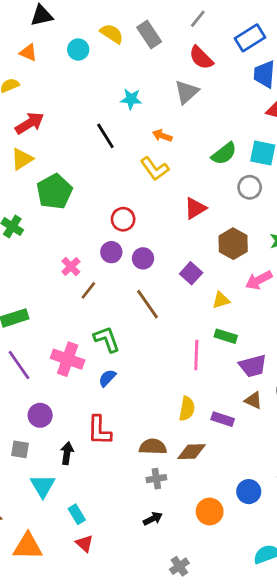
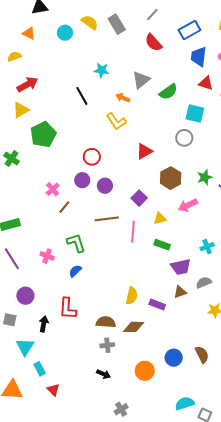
gray triangle: (187, 92) -> (141, 80), moved
green semicircle: (224, 154) -> (168, 92), moved
brown line: (148, 304) -> (107, 219), turned -65
pink line: (196, 355) -> (133, 232), moved
pink cross: (68, 359) -> (47, 256), size x0.6
brown triangle: (253, 400) -> (180, 292), turned -48
cyan rectangle: (77, 514) -> (40, 369), moved
black arrow: (153, 519) -> (103, 374), turned 48

